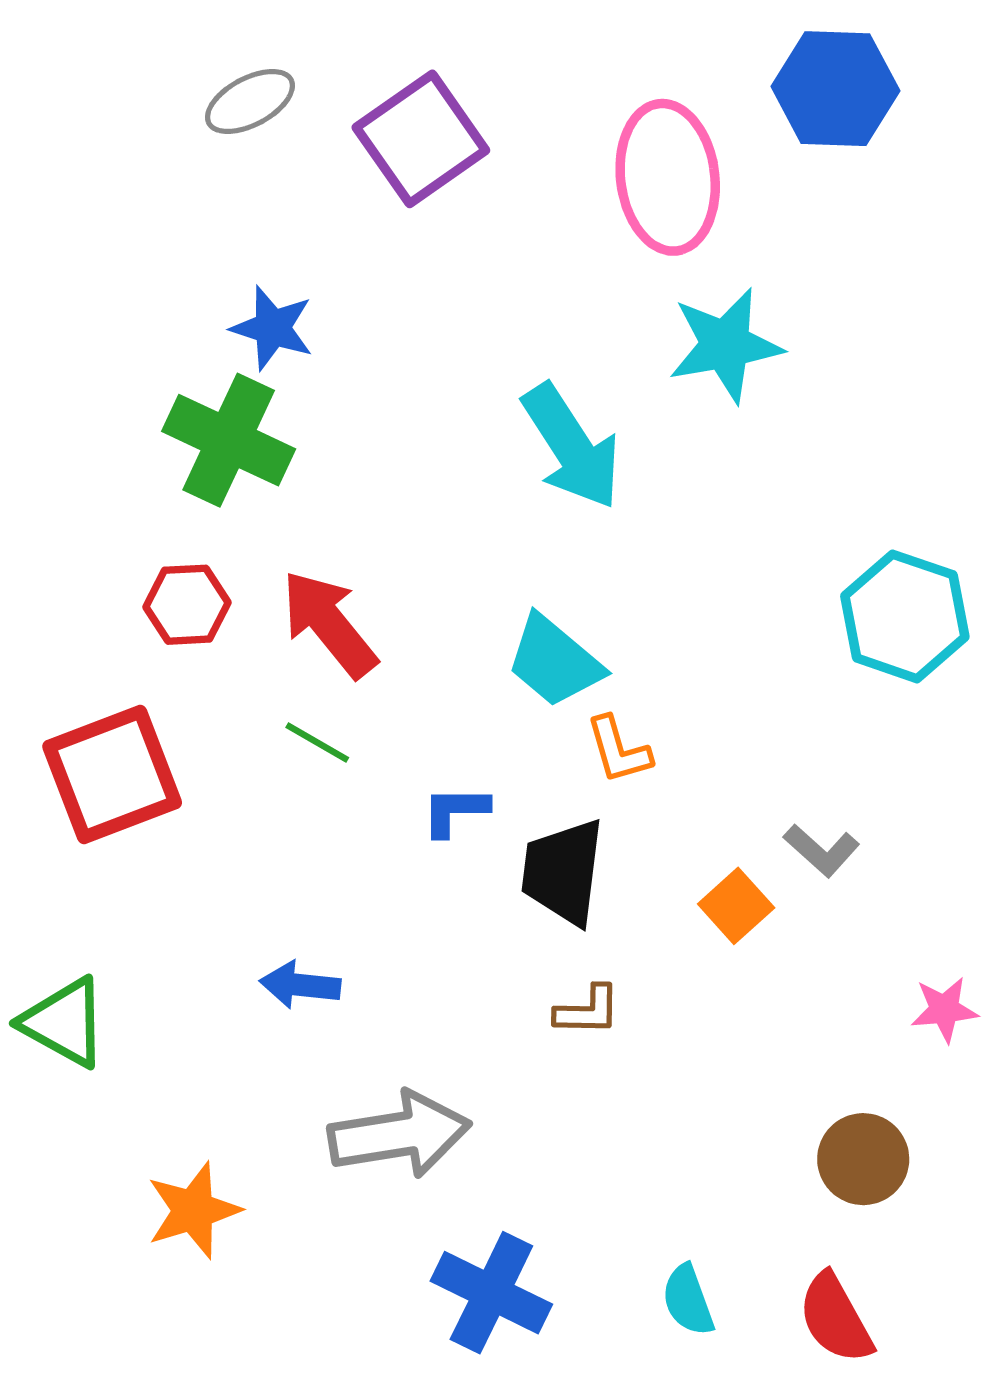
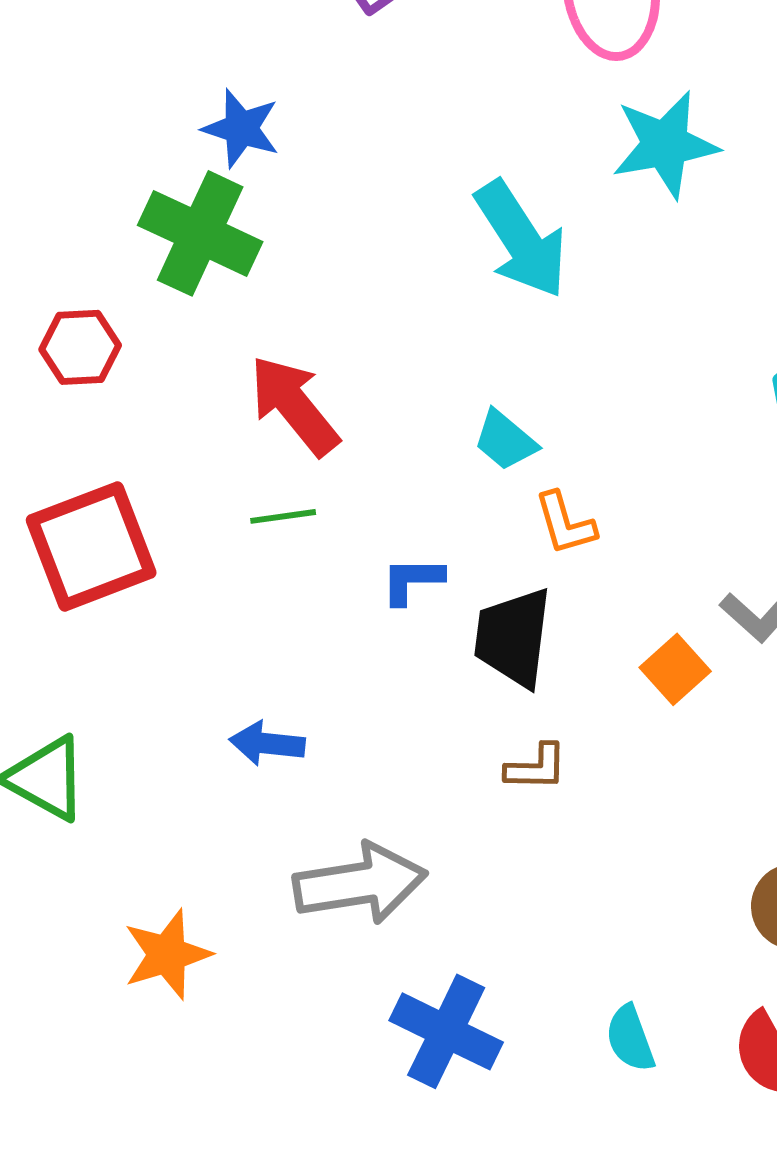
red hexagon: (187, 605) -> (80, 347), moved
cyan trapezoid: (554, 661) -> (505, 440), size x0.7
green line: (317, 742) -> (283, 516), turned -38

